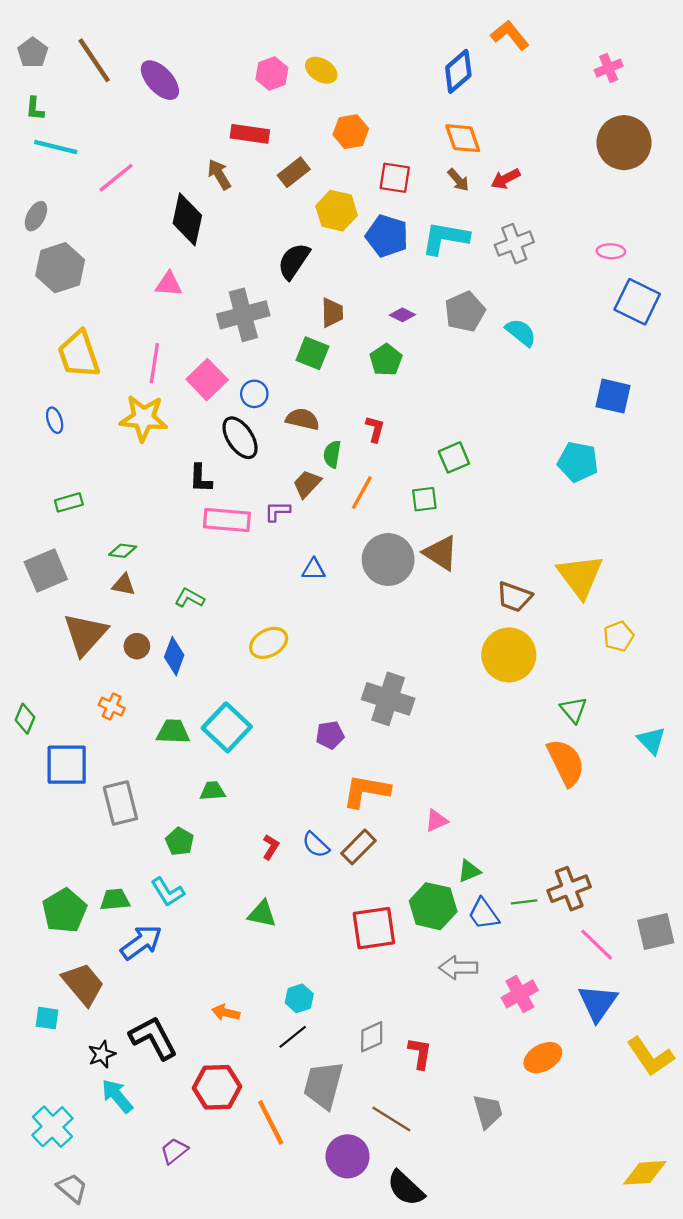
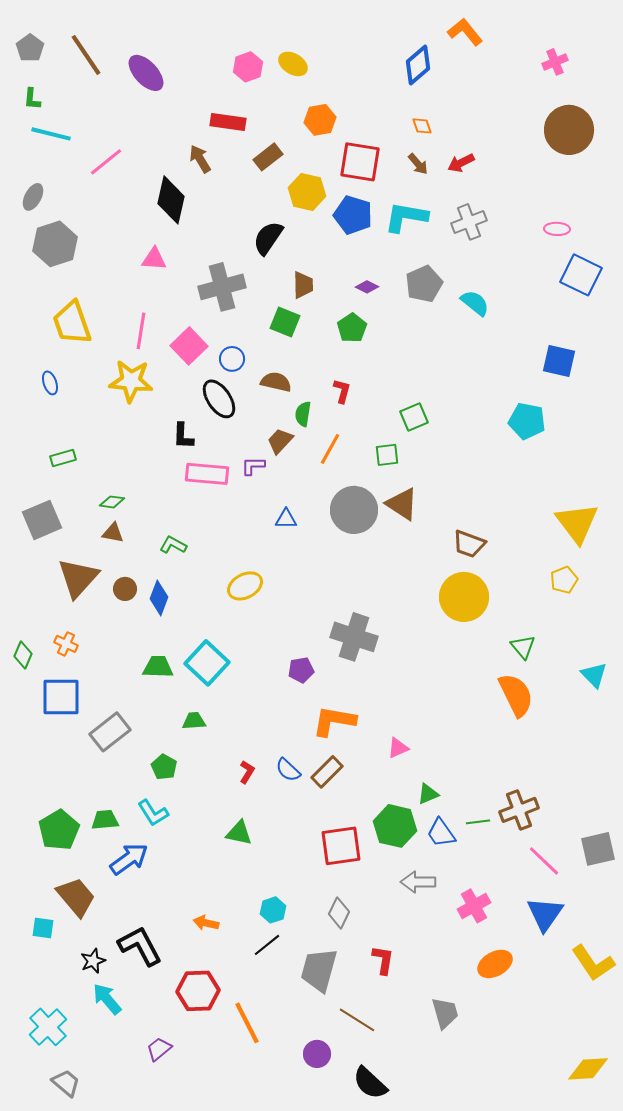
orange diamond: (463, 138) -> (422, 126), size x0.6
red square: (395, 178) -> (360, 162), size x1.4
yellow triangle: (580, 576) -> (577, 523), moved
orange cross: (112, 707) -> (66, 644), moved
gray rectangle: (120, 803) -> (110, 732), turned 66
gray diamond: (372, 1037) -> (339, 913), moved, turned -40
gray trapezoid: (323, 1085) -> (319, 970), moved
purple circle: (348, 1156) -> (317, 1054), size x0.7

